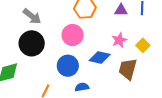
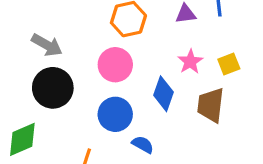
yellow square: (143, 45) -> (229, 64), turned 32
blue diamond: (100, 58) -> (164, 94), turned -75
blue semicircle: (82, 87) -> (143, 145), turned 48

